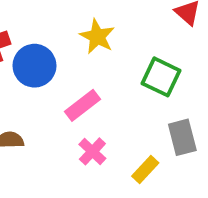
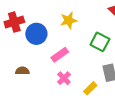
yellow star: (97, 37) -> (69, 20), turned 30

